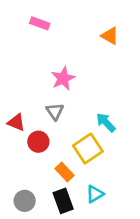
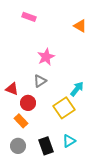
gray triangle: (55, 111) -> (40, 81), turned 32
cyan arrow: (106, 122) -> (77, 89), turned 84
orange rectangle: (64, 172) -> (21, 121), moved

